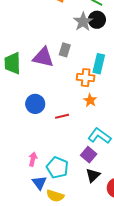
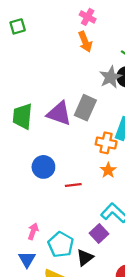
gray rectangle: (65, 50) -> (85, 108), size x1.5
black triangle: (93, 175) -> (85, 258), moved
blue triangle: (39, 183) -> (27, 259), moved

